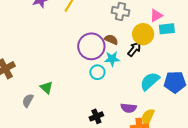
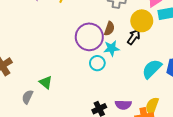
brown semicircle: (111, 40) -> (109, 29), turned 88
purple semicircle: (129, 108) -> (123, 105), moved

